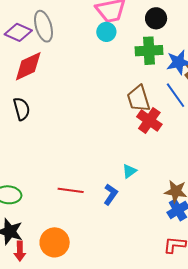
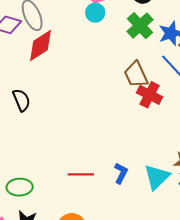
green cross: (149, 51) -> (140, 26), turned -32
red diamond: (28, 66) -> (41, 45), moved
cyan triangle: (129, 171) -> (157, 177), moved, size x1.8

